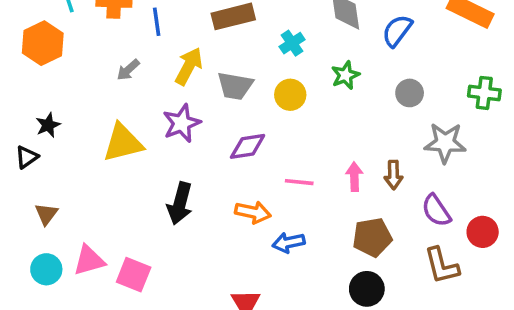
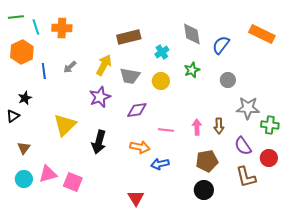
blue line: (157, 22) -> (44, 71), moved
green cross: (484, 93) -> (270, 125), moved
yellow triangle: (123, 143) -> (65, 125), moved, turned -30

